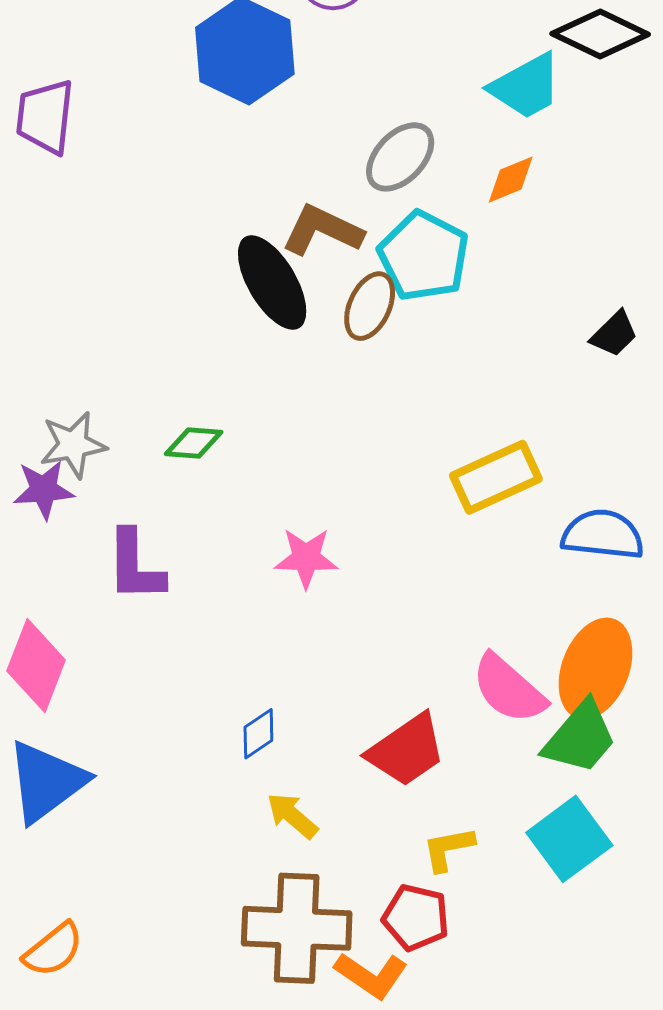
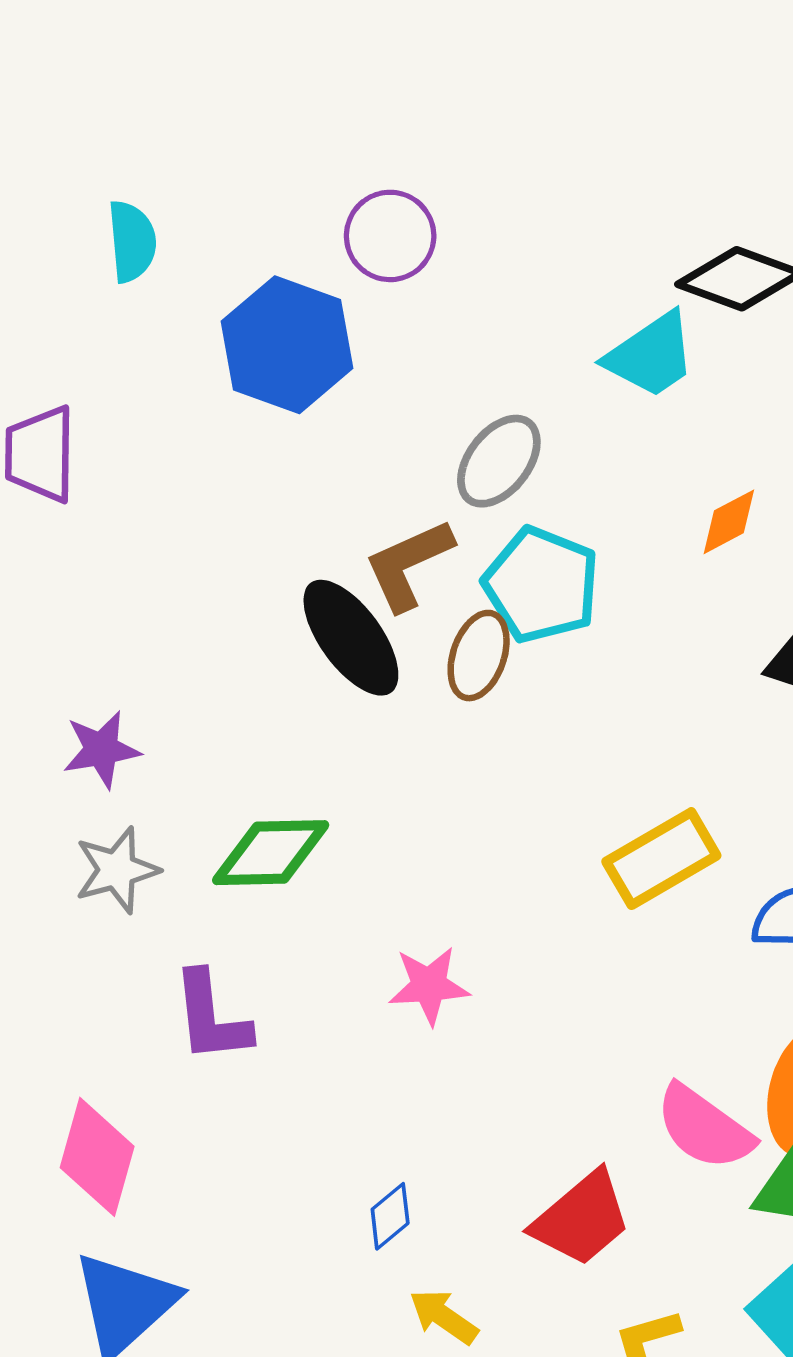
orange diamond: (511, 180) -> (729, 522), moved
brown L-shape: (322, 230) -> (409, 564), turned -44
green diamond: (194, 443) -> (271, 853), size x1.6
purple star: (44, 490) -> (101, 750), moved

